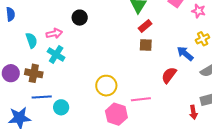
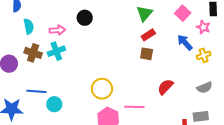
cyan semicircle: (32, 40) -> (29, 26), moved
cyan cross: (56, 54) -> (56, 51), turned 30
blue arrow: (185, 54) -> (185, 42), moved
brown cross: (34, 73) -> (33, 53), moved

